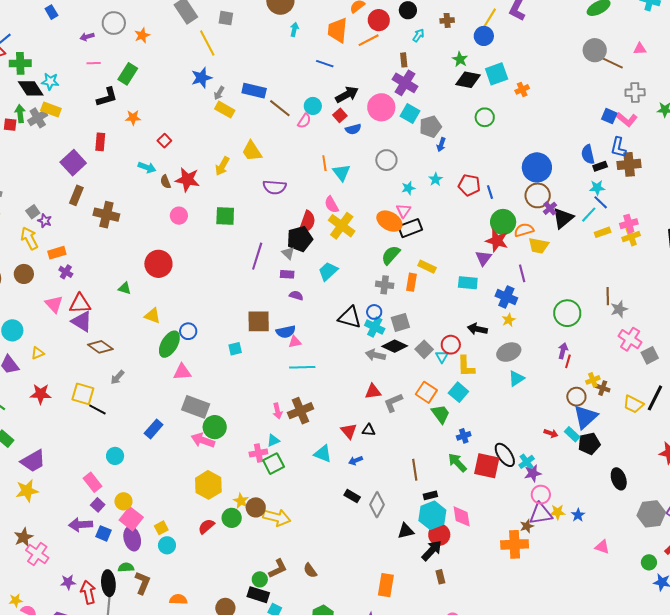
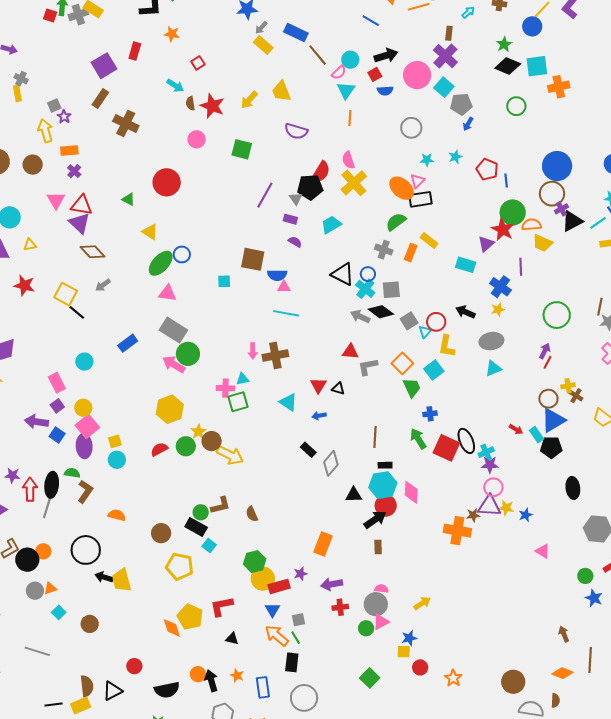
orange cross: (522, 89) -> (559, 87), size x1.5
cyan triangle: (341, 173) -> (346, 90), moved

